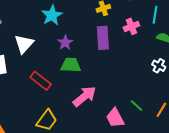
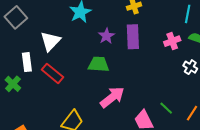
pink cross: (131, 26) -> (172, 41), moved
purple star: (65, 43) -> (106, 36), moved
red rectangle: (41, 81) -> (53, 73), moved

